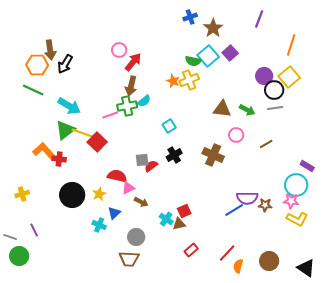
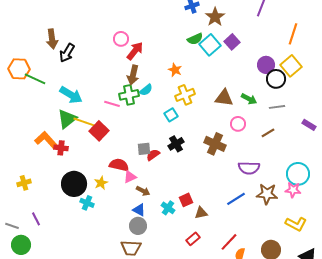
green semicircle: (193, 61) -> (195, 39), moved, turned -35
orange hexagon: (37, 65) -> (19, 69), moved
yellow cross: (189, 80) -> (185, 95), moved
gray line: (275, 108) -> (277, 107), moved
pink line: (110, 115) -> (112, 104), turned 35
purple rectangle: (307, 166) -> (309, 125), moved
purple semicircle: (247, 198) -> (249, 168), moved
brown star: (265, 205) -> (267, 194), size x1.5
blue triangle: (114, 213) -> (139, 210), moved, turned -48
yellow L-shape: (297, 219) -> (296, 224), moved
brown triangle: (179, 224) -> (201, 213), moved
cyan cross: (99, 225) -> (87, 203), moved

